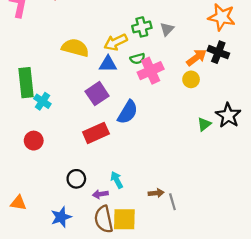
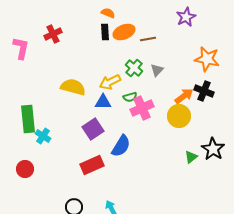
green cross: (142, 27) -> (134, 68), turned -36
yellow circle: (191, 79) -> (179, 116), size x1.5
red circle: (34, 141) -> (25, 169), moved

